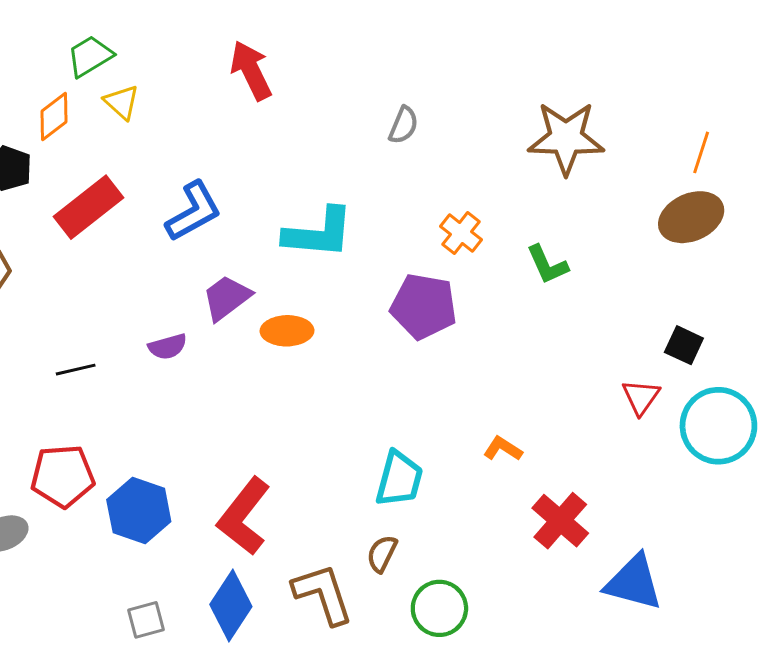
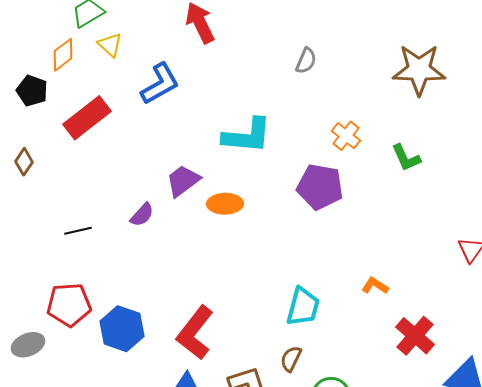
blue L-shape: (194, 211) -> (160, 84), moved
purple semicircle: (168, 347) -> (142, 215), turned -32

